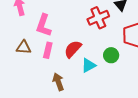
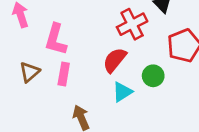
brown triangle: (24, 47) -> (29, 72), turned -42
red semicircle: (73, 49) -> (115, 60), moved

